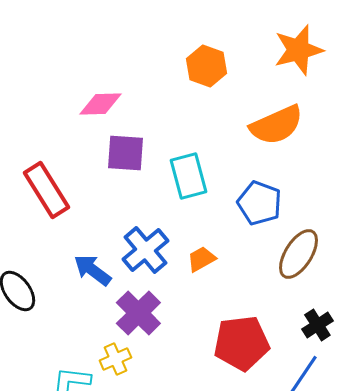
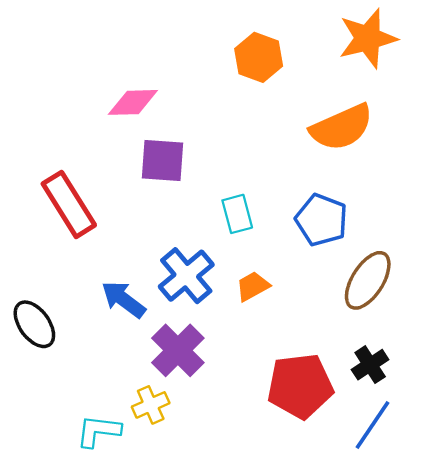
cyan rectangle: (188, 176) -> (237, 214), moved, size x0.7
black cross: (317, 325) -> (370, 365), moved

